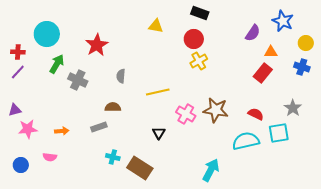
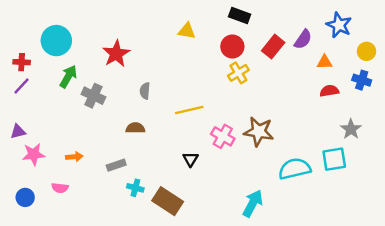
red rectangle: (263, 73) -> (273, 47), moved
red semicircle: (256, 114) -> (329, 91), moved, turned -35
gray rectangle: (99, 127) -> (116, 165), moved

